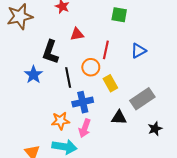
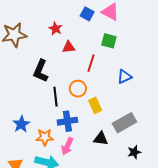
red triangle: (77, 34) -> (69, 47), moved
red line: (106, 50) -> (91, 63), moved
blue star: (33, 75) -> (21, 124), moved

